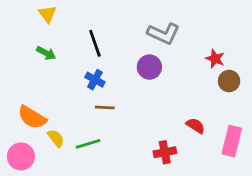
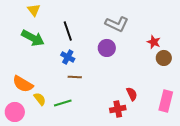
green arrow: (46, 53) -> (33, 38), size x1.6
red semicircle: (196, 126) -> (132, 94), moved, turned 32

